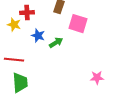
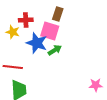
pink square: (78, 24) -> (50, 31), moved
blue star: (38, 36) -> (37, 43), size x1.5

